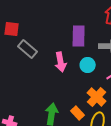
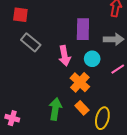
red square: (12, 29) -> (20, 15), moved
orange cross: (97, 97) -> (80, 82), moved

